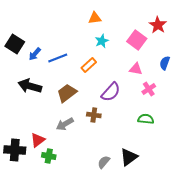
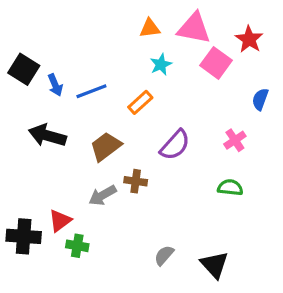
blue arrow: (35, 54) -> (55, 85), turned -64
pink triangle: (136, 69) -> (194, 28), moved, size x1.6
brown cross: (94, 115) -> (136, 181), moved
black triangle: (129, 157) -> (214, 265), moved, turned -36

